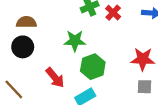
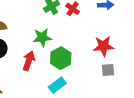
red arrow: (55, 78) -> (29, 61), moved, turned -114

